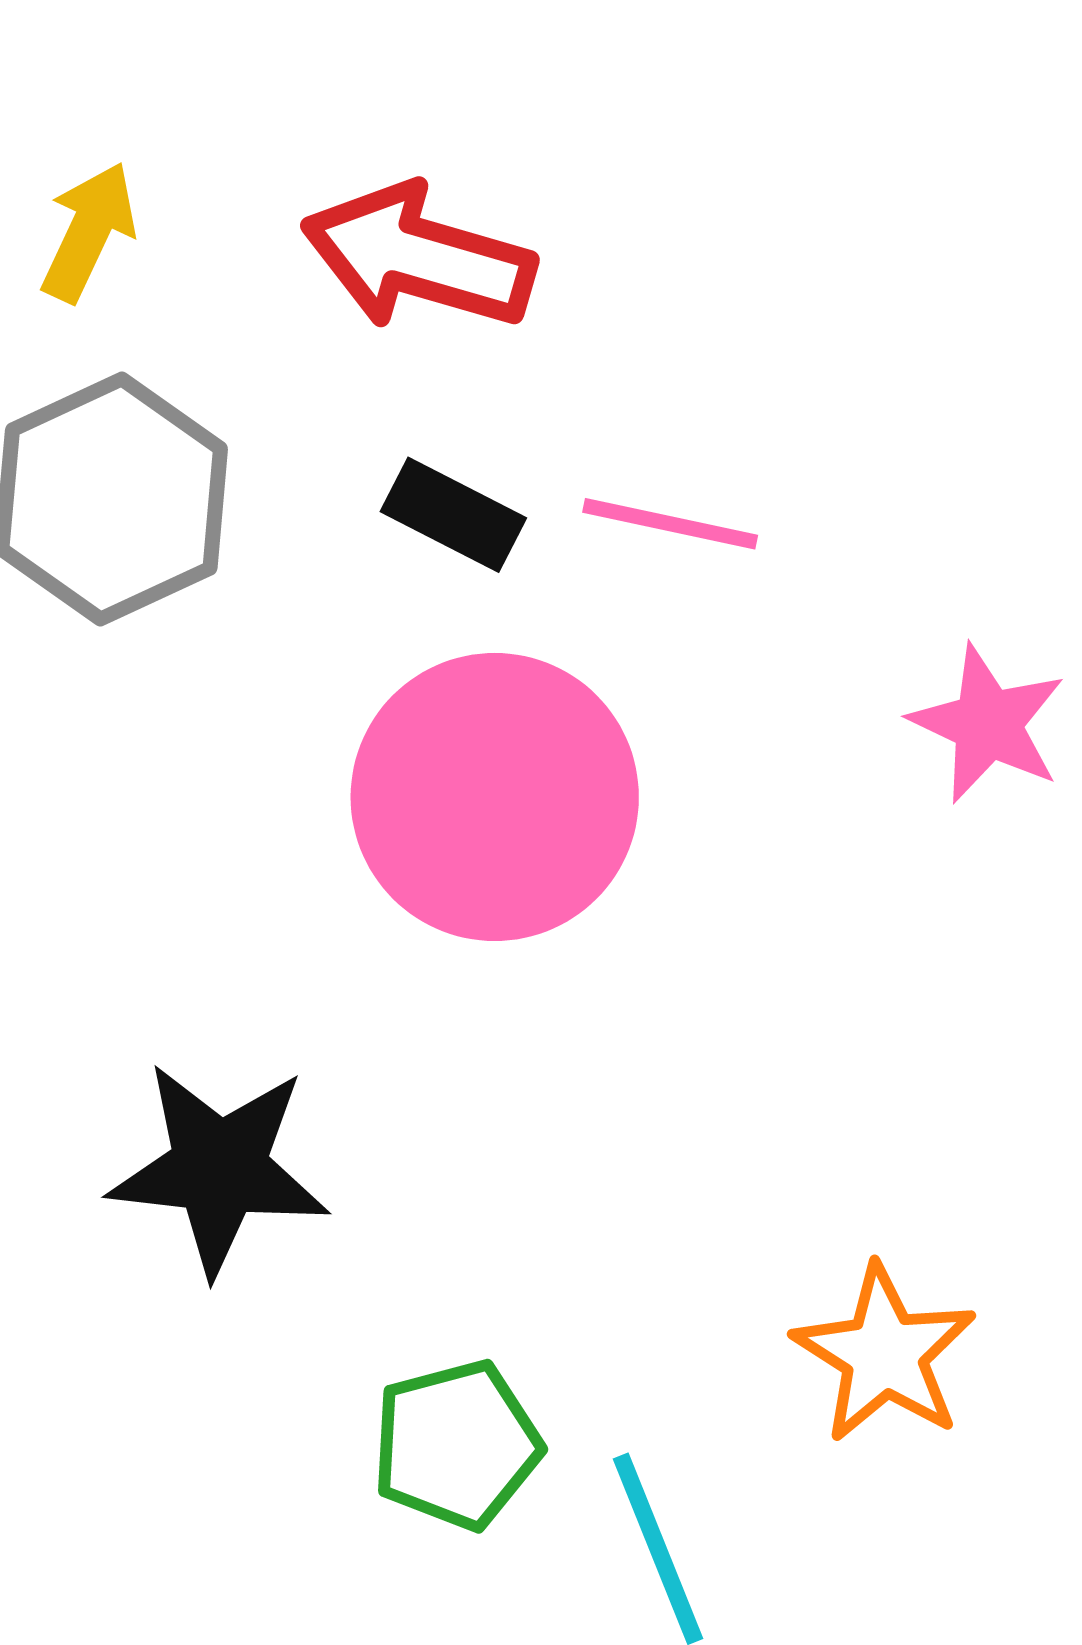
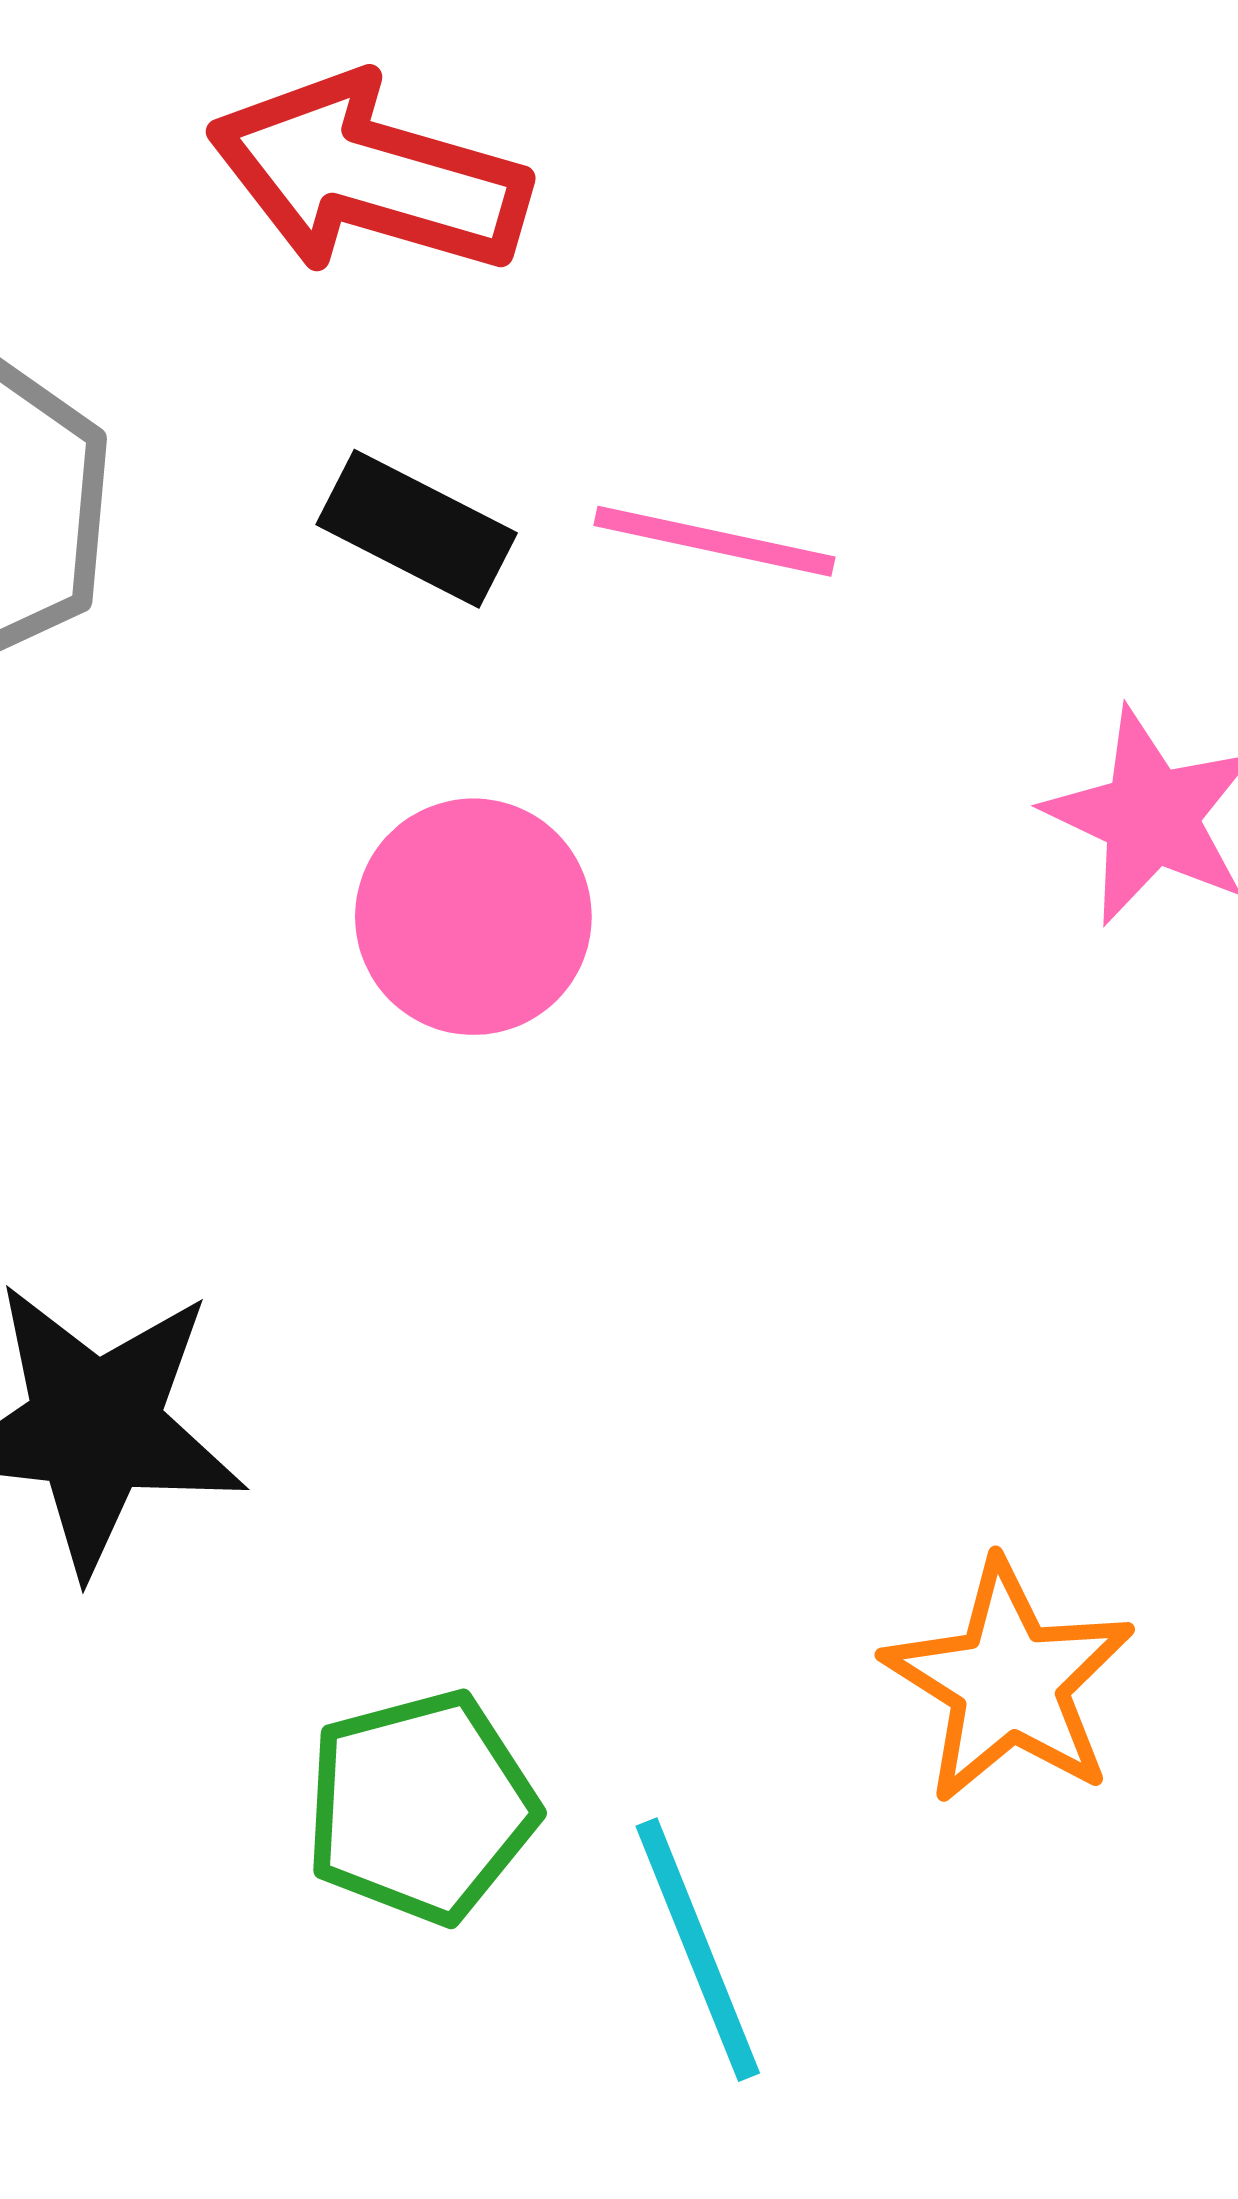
pink circle: (495, 797) -> (473, 917), size x0.6

